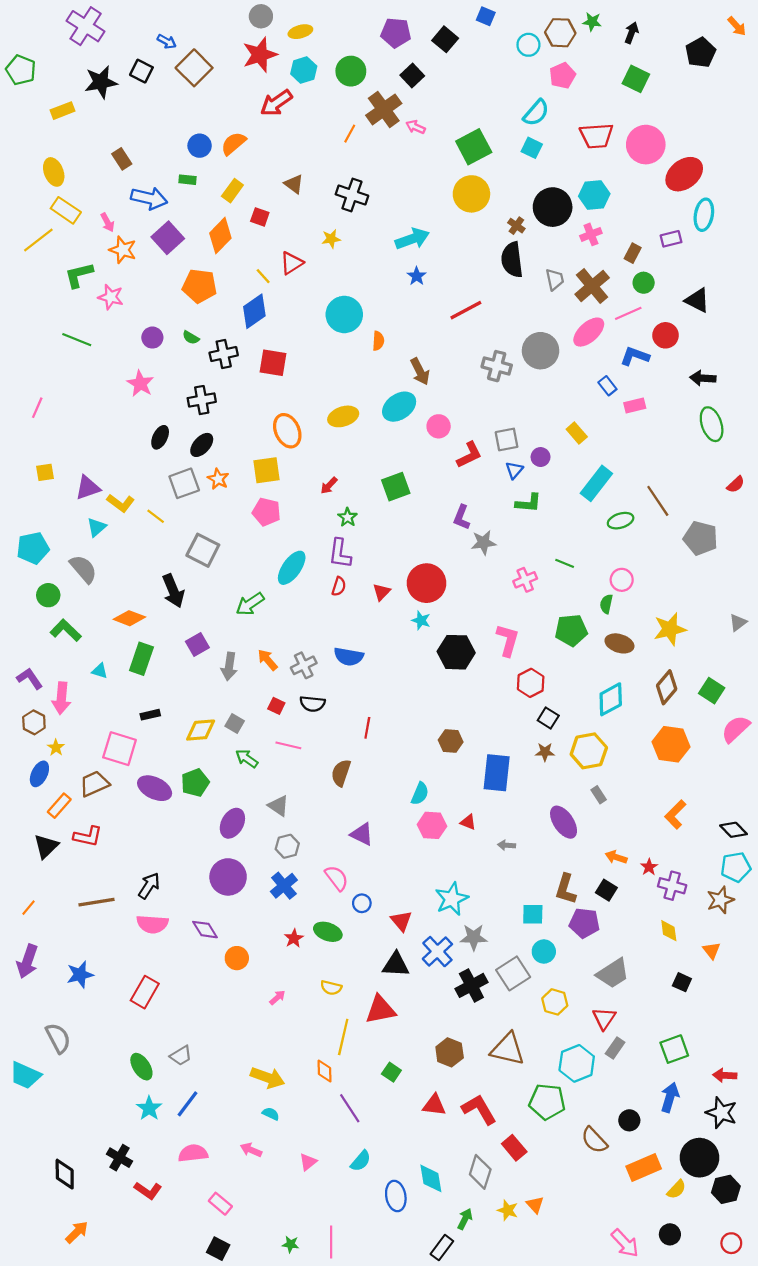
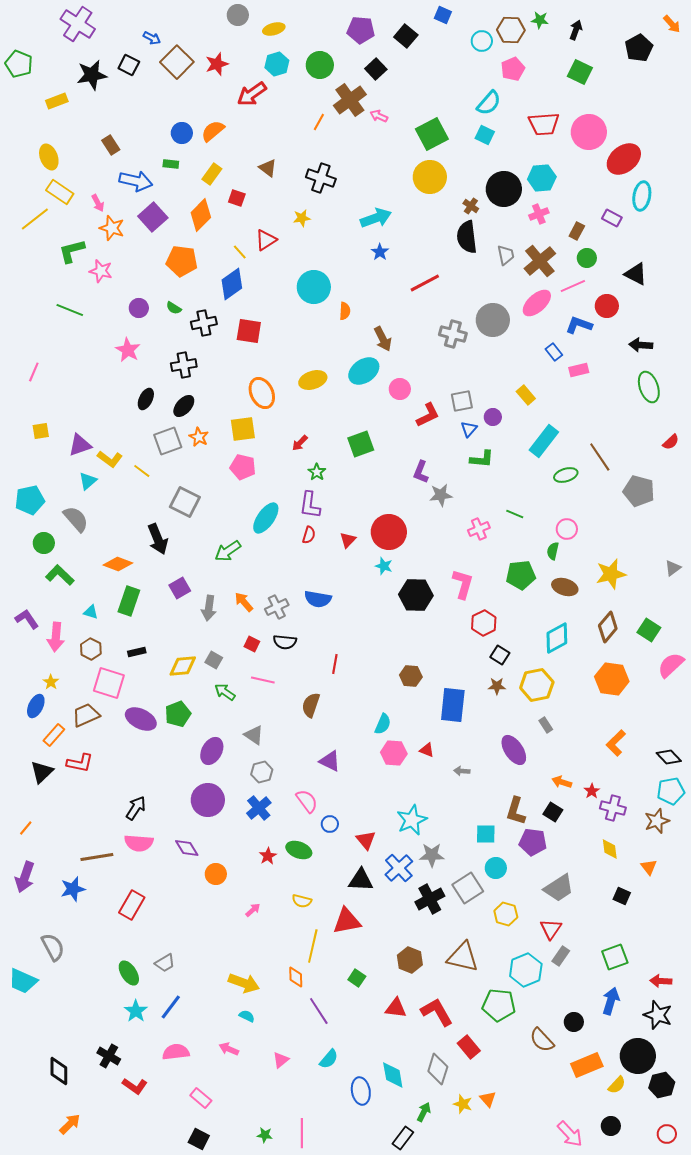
red star: (260, 55) -> (217, 64), moved, size x0.7
purple rectangle: (671, 239) -> (612, 218), turned 42
brown hexagon: (34, 722) -> (91, 649), moved
brown line: (96, 902) -> (97, 857), moved

